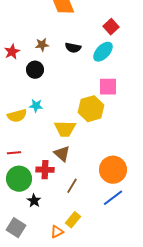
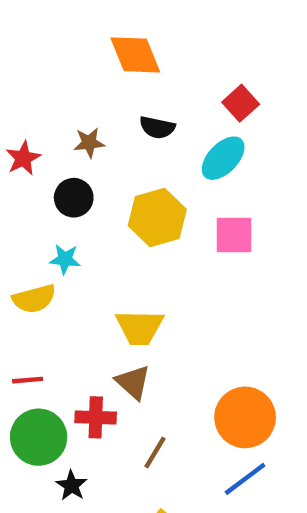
black semicircle: (73, 48) -> (157, 127), moved
cyan star: (36, 106) -> (65, 259), moved
yellow hexagon: (91, 109) -> (157, 217), moved

